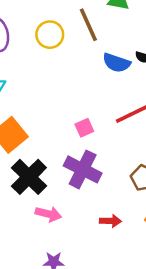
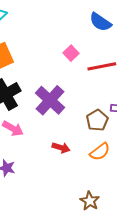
pink square: (84, 128) -> (71, 53), moved, turned -35

